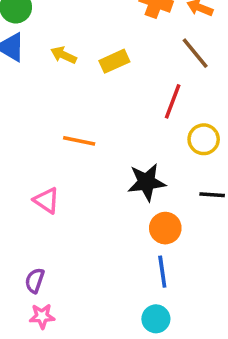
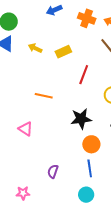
red line: (173, 101) -> (84, 75), moved
purple semicircle: (35, 281) -> (53, 171), moved

